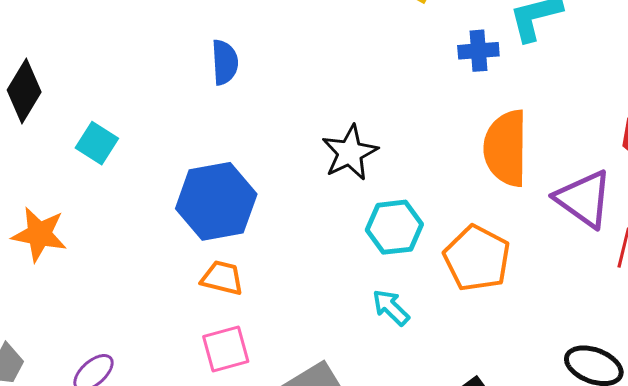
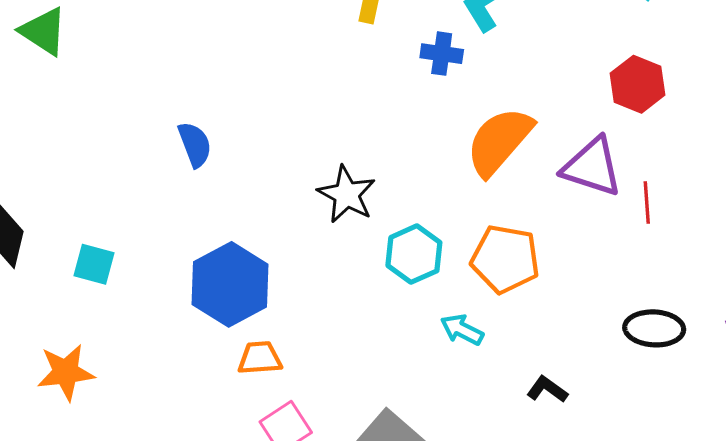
blue cross: (478, 51) -> (442, 54), turned 30
orange semicircle: (506, 148) -> (499, 141), turned 58
cyan arrow: (391, 307) -> (462, 330), moved

